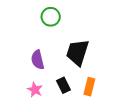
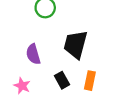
pink star: (35, 90) -> (22, 86), moved

